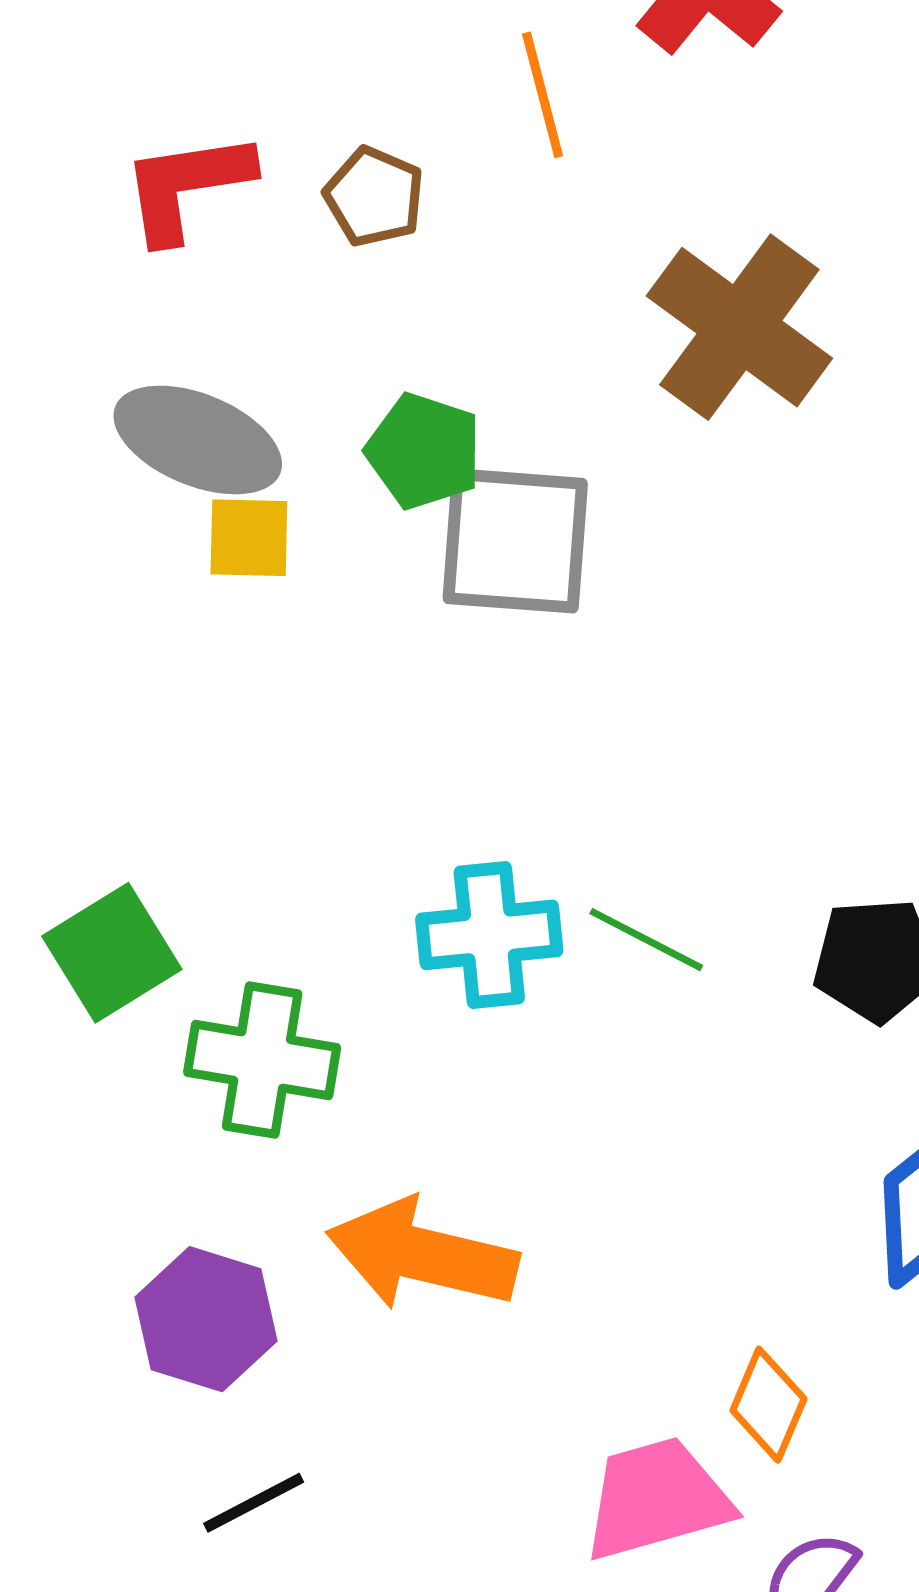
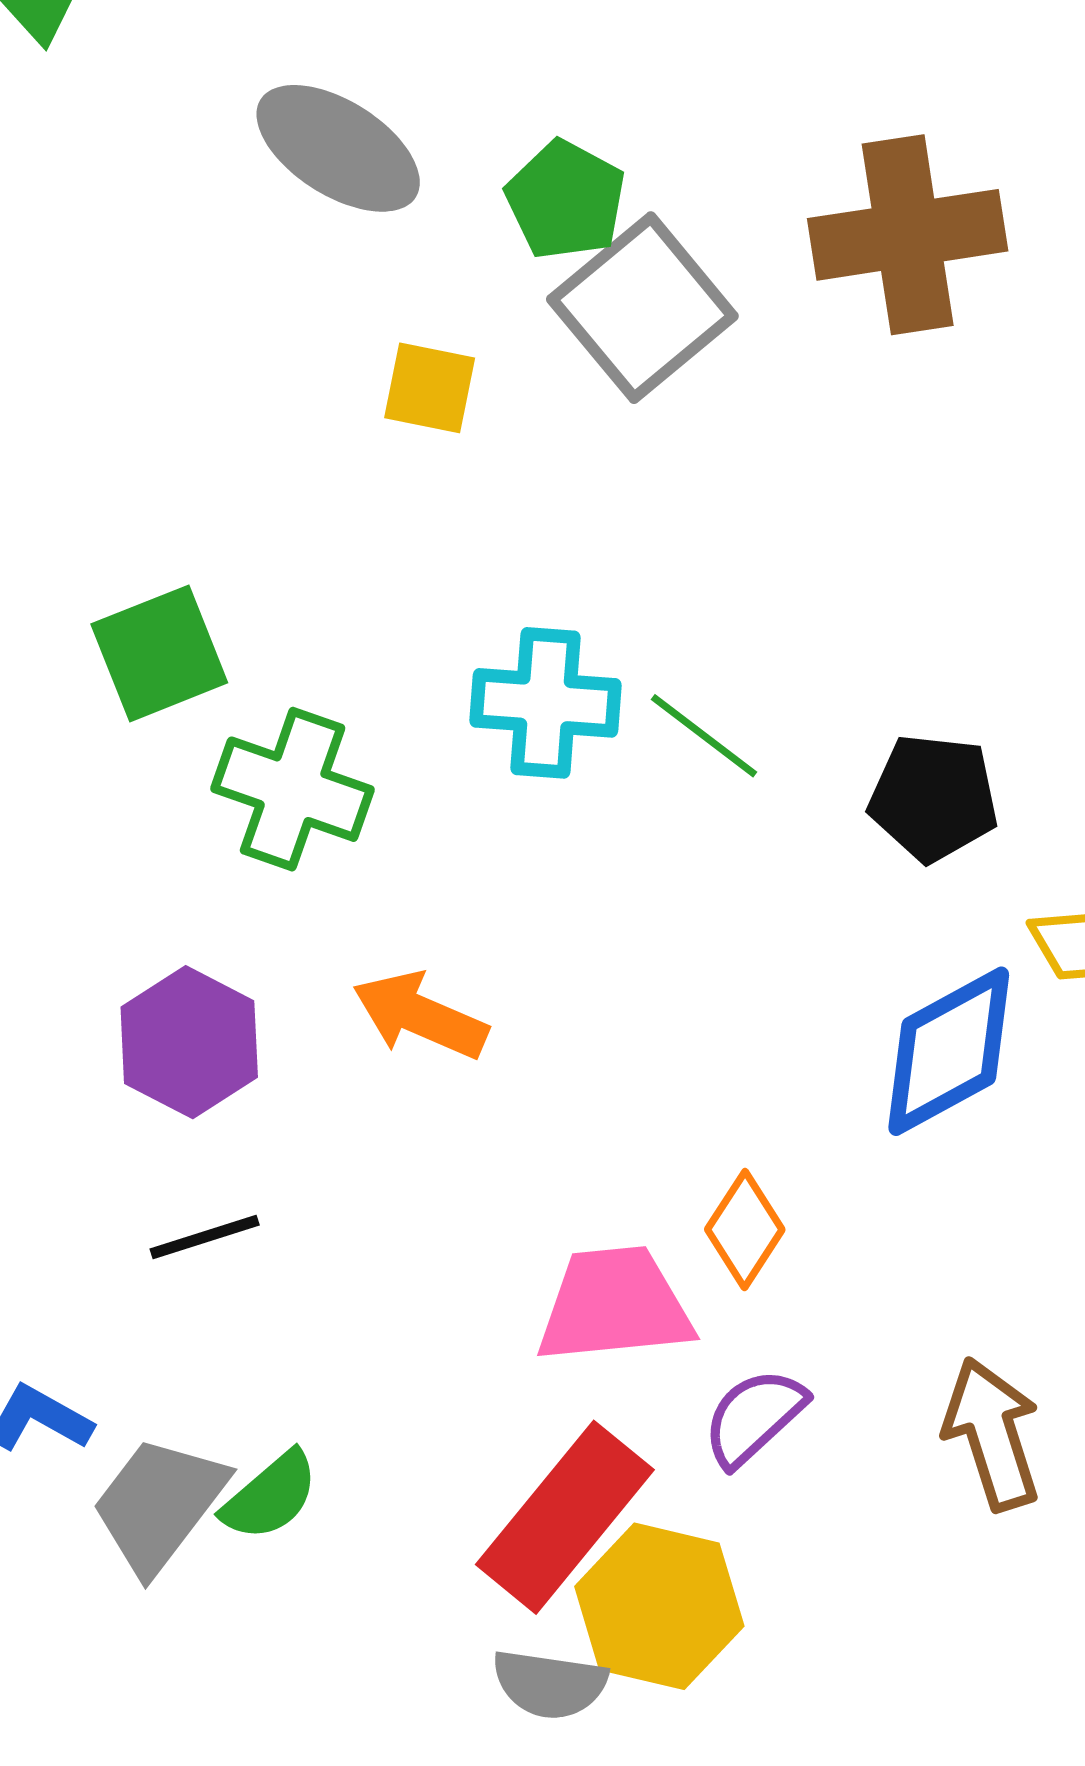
brown cross: (739, 327) -> (908, 235), moved, turned 35
yellow square: (249, 538) -> (430, 388), moved
gray square: (515, 541) -> (642, 308), turned 36
orange arrow: (422, 1255) -> (420, 1016), size x0.7

